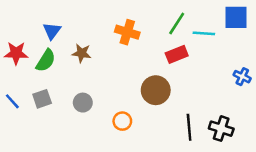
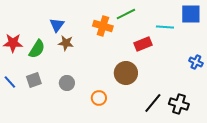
green line: (177, 23) -> (126, 14), moved, turned 30
blue triangle: (52, 31) -> (57, 25), moved
black line: (189, 127) -> (153, 103), turned 45

